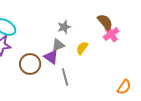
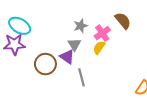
pink cross: (111, 34) -> (102, 33), moved
gray triangle: (58, 45) -> (74, 44), turned -40

